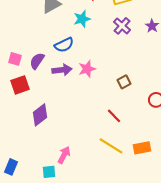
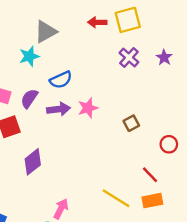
cyan star: (82, 19) -> (29, 56), moved
red line: (114, 116) -> (150, 175), moved

